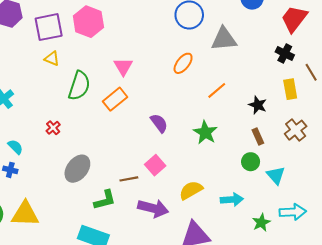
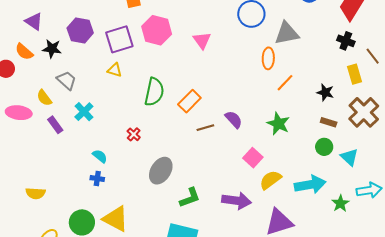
yellow triangle: (52, 58) -> (115, 70), moved
orange ellipse: (183, 63) -> (268, 58), moved, turned -30
pink triangle: (123, 67) -> (202, 40), moved
brown cross: (296, 130) -> (364, 112), size x1.4
brown rectangle: (258, 136) -> (329, 122), turned -42
pink square: (155, 165) -> (253, 158), moved
brown line: (129, 179) -> (205, 128), moved
cyan arrow: (232, 200) -> (310, 185), size x1.4
yellow triangle: (25, 214) -> (116, 219), turned 32

